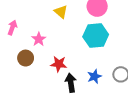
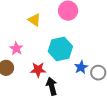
cyan hexagon: (96, 36) -> (60, 49), moved
blue star: (94, 76) -> (81, 67), moved

